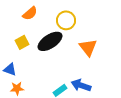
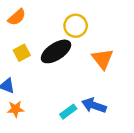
orange semicircle: (30, 13) -> (17, 17), moved

